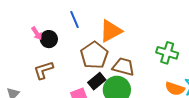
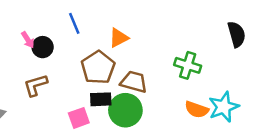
orange triangle: (111, 31) -> (119, 38), size x0.7
black rectangle: (97, 81) -> (101, 99), turned 36

